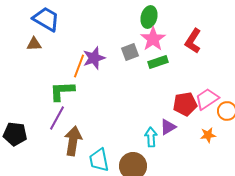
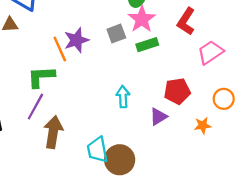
orange line: (79, 66) -> (60, 49), turned -45
pink trapezoid: (207, 99) -> (210, 52), moved
cyan arrow: (151, 137) -> (123, 97), moved
cyan trapezoid: (99, 160) -> (97, 150), moved

